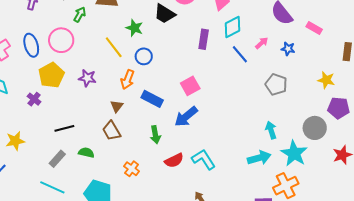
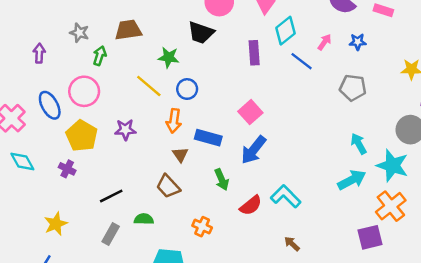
brown triangle: (117, 106) -> (180, 155), moved

